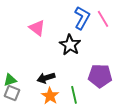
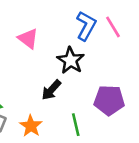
black arrow: (46, 78) -> (51, 90), moved, turned -30
orange star: (50, 96) -> (31, 126), moved

